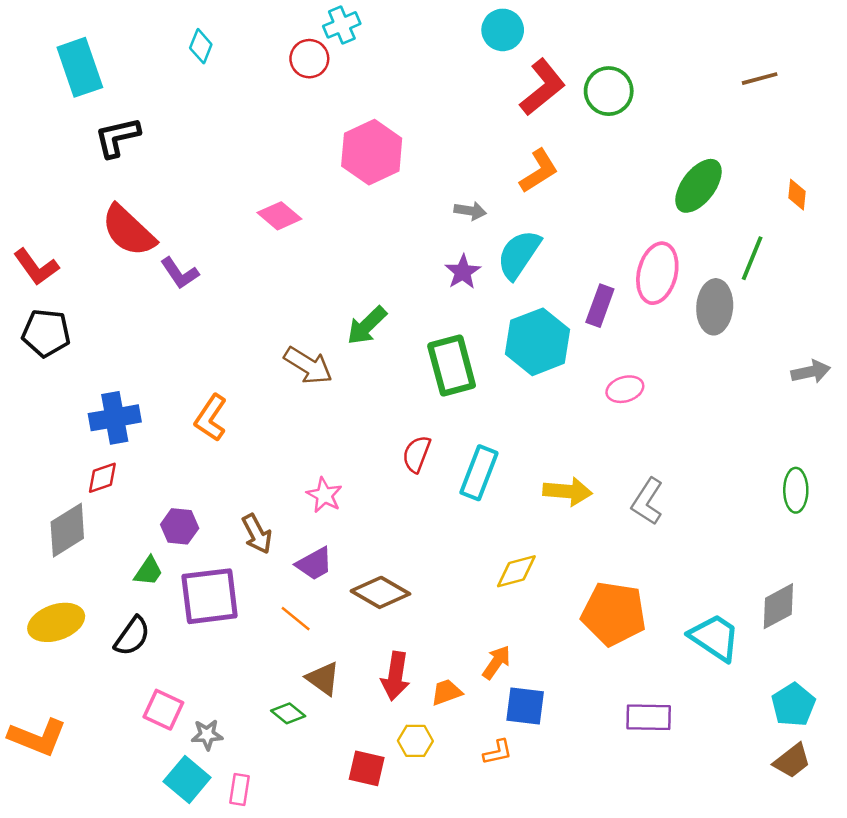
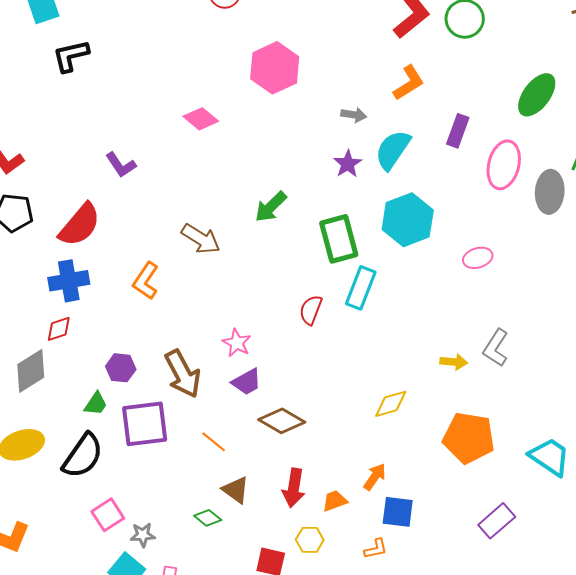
red semicircle: (128, 231) -> (80, 225), moved, turned -93
purple rectangle: (600, 306) -> (458, 131), moved
brown arrow: (308, 365) -> (201, 239), moved
cyan rectangle: (479, 473) -> (361, 288), moved
yellow arrow: (568, 491) -> (454, 362), moved, size x0.7
brown arrow: (257, 534) -> (183, 374), size x1.5
purple trapezoid: (314, 564) -> (247, 382), moved
black semicircle: (132, 636) -> (83, 456), size x1.4
pink square: (163, 710) -> (108, 515), turned 32
purple rectangle: (649, 717) -> (497, 521), turned -42

